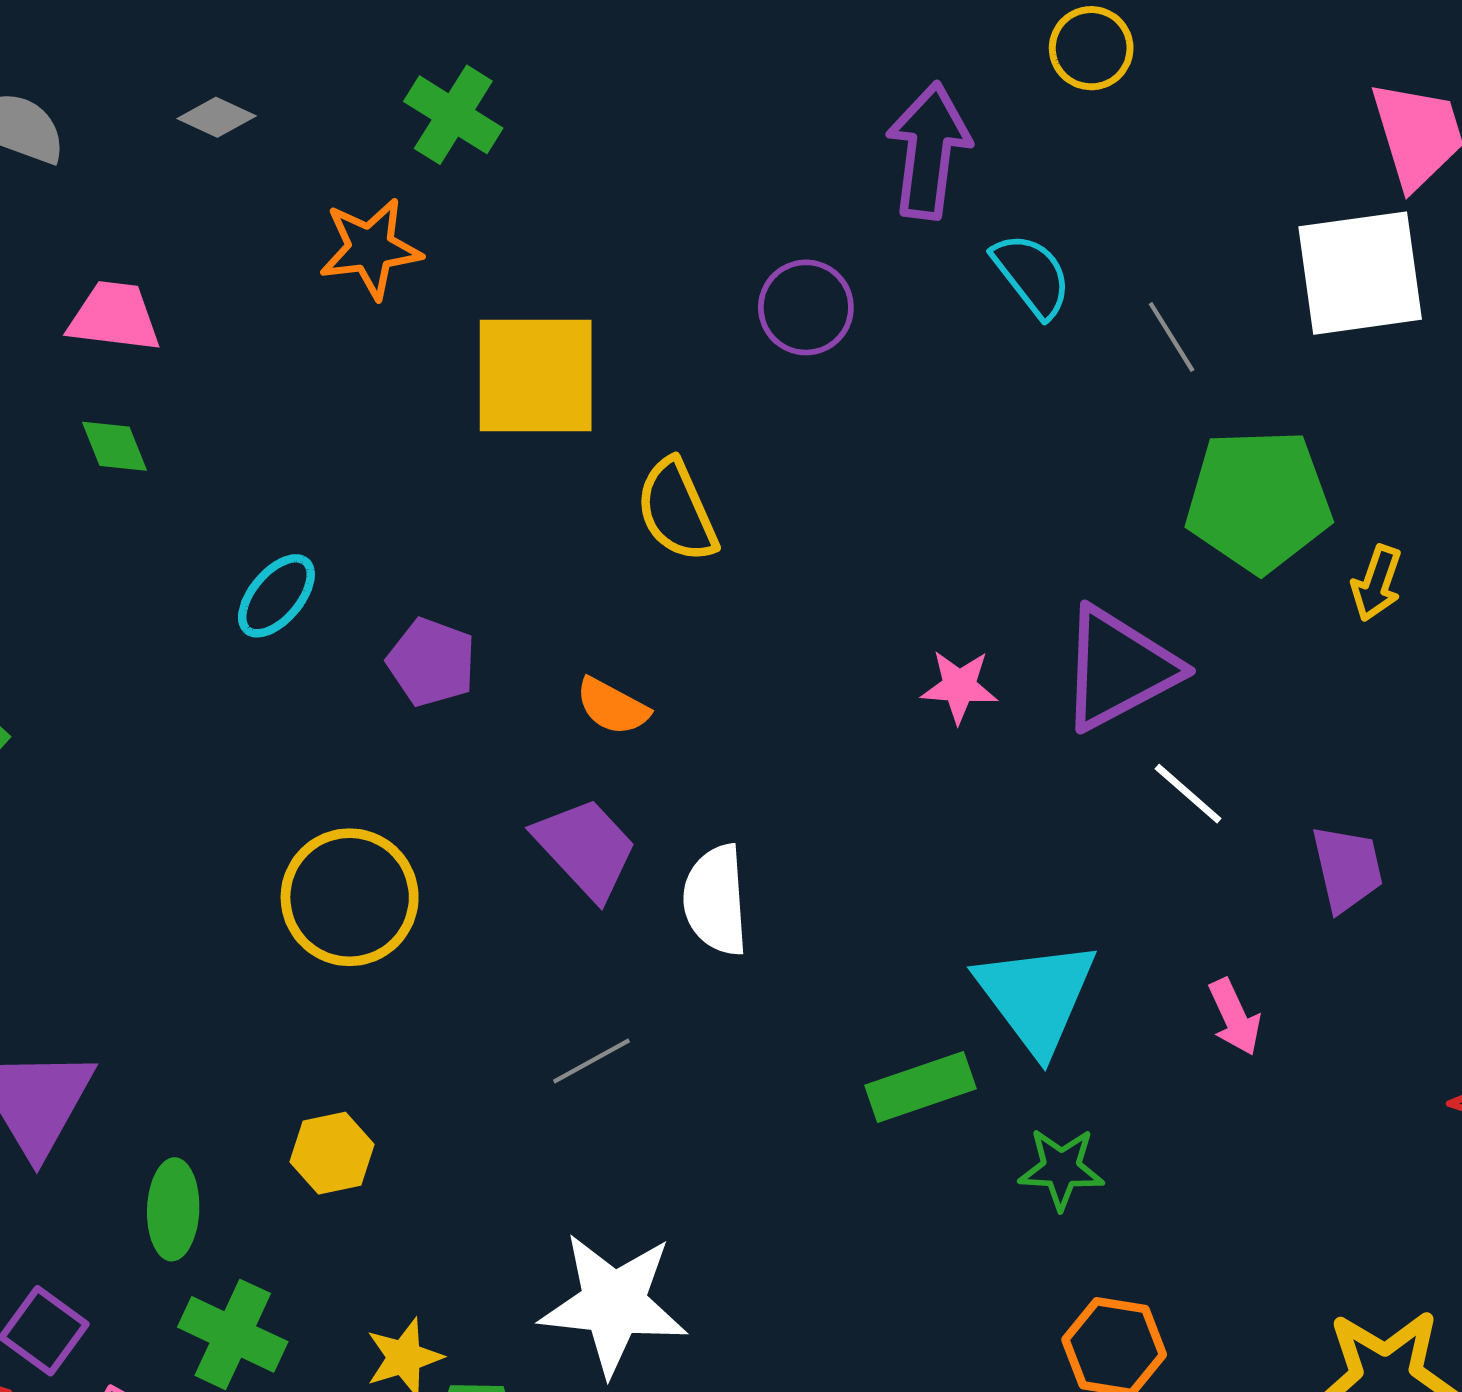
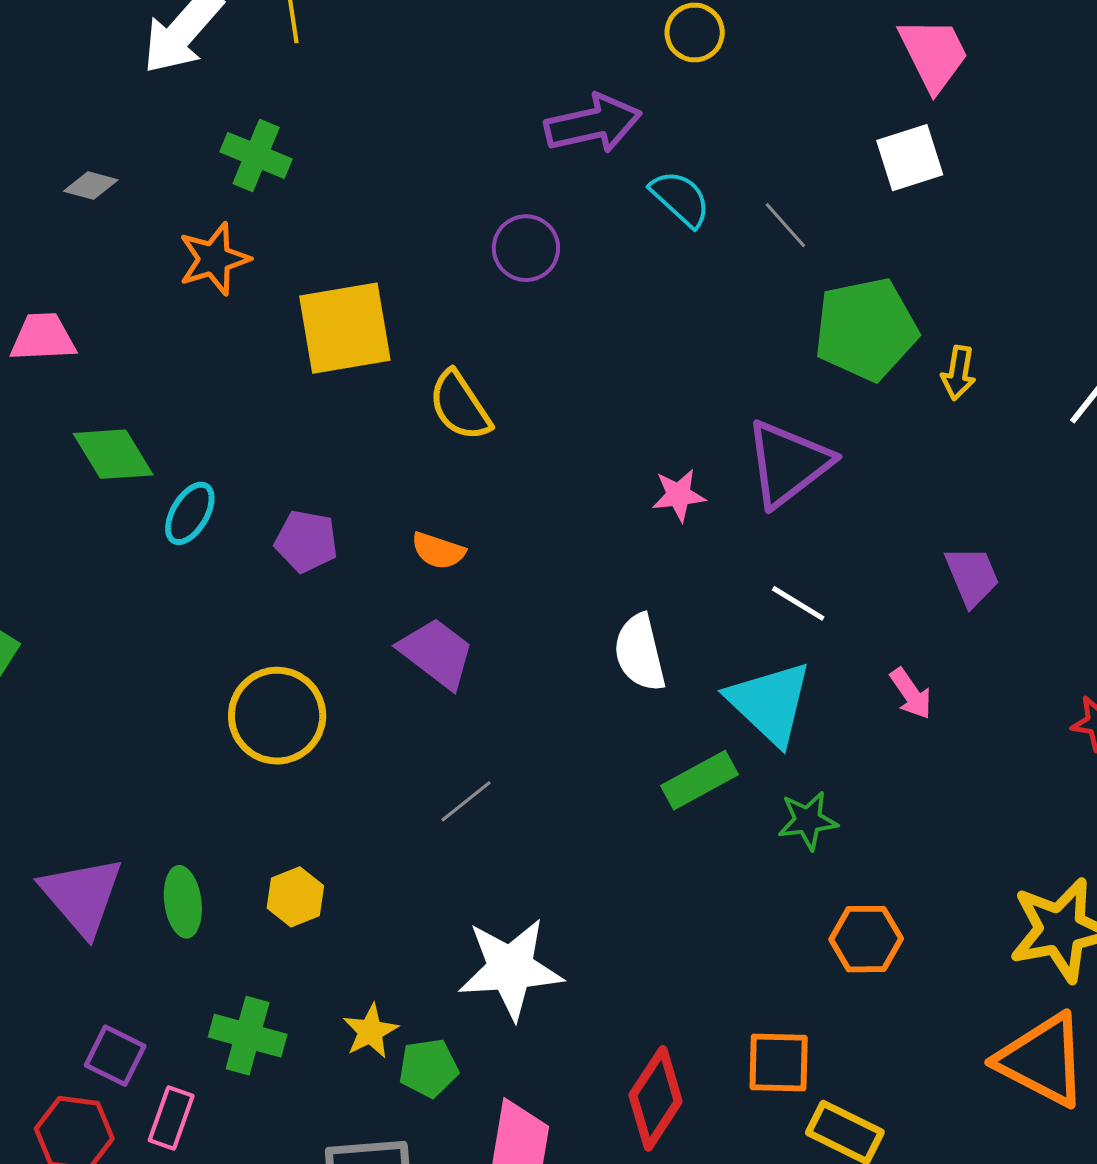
purple arrow: (929, 151) -> (593, 124), turned 80
white square: (1360, 273) -> (910, 158), size x0.7
green diamond: (115, 446) -> (113, 454), moved, size x1.6
white line: (1188, 794) -> (798, 603), moved
white semicircle: (716, 900) -> (640, 653), moved
green ellipse: (173, 1209) -> (183, 902), moved

